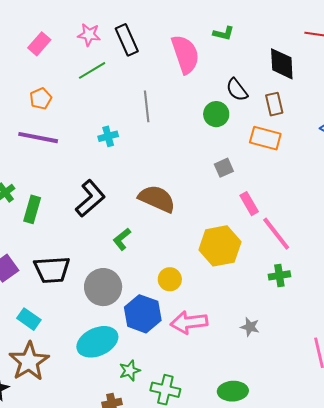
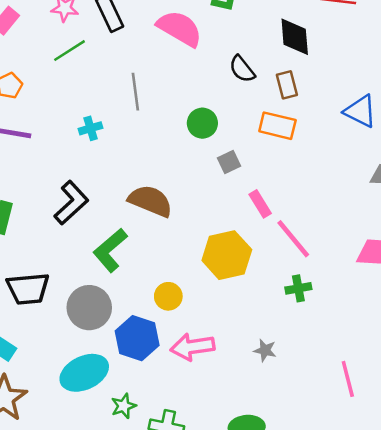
pink semicircle: (185, 54) -> (180, 28), turned -39
green circle: (216, 114) -> (202, 123), moved
green L-shape: (122, 239) -> (110, 250), size x1.6

